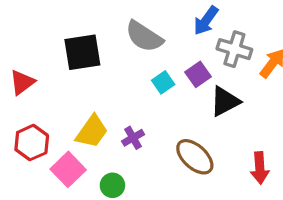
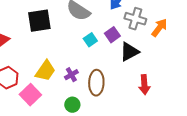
brown ellipse: (195, 157) -> (96, 83), moved, turned 50
red arrow: (260, 168) -> (144, 85), moved
green circle: (112, 185) -> (72, 105), moved

